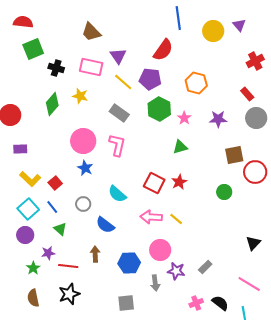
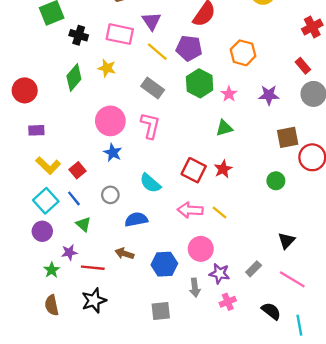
blue semicircle: (105, 225) -> (136, 220), turned 132
black triangle: (253, 243) -> (286, 241), moved
brown arrow: (95, 254) -> (124, 254), turned -70
pink line: (249, 284) -> (292, 279), moved
pink cross: (196, 303) -> (228, 302), moved

